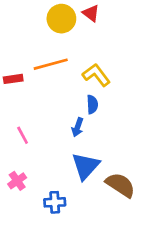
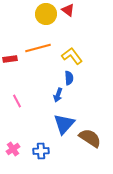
pink cross: (17, 181) -> (13, 149), moved

